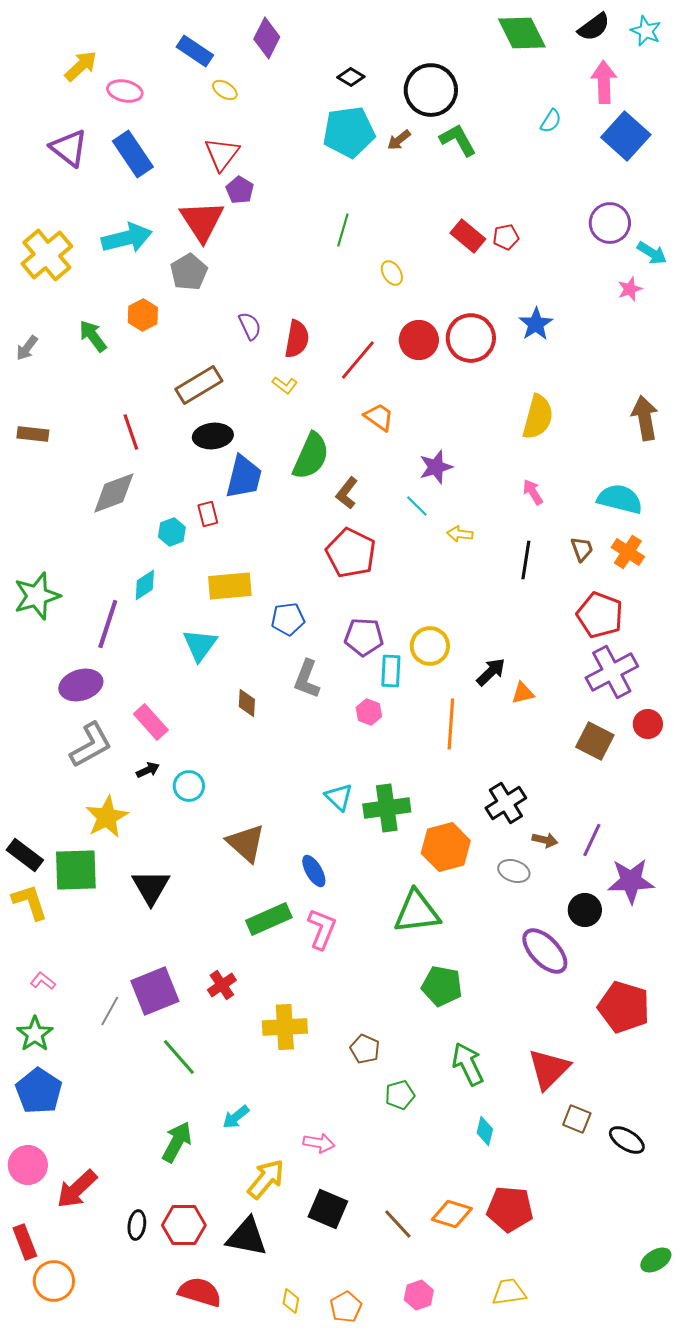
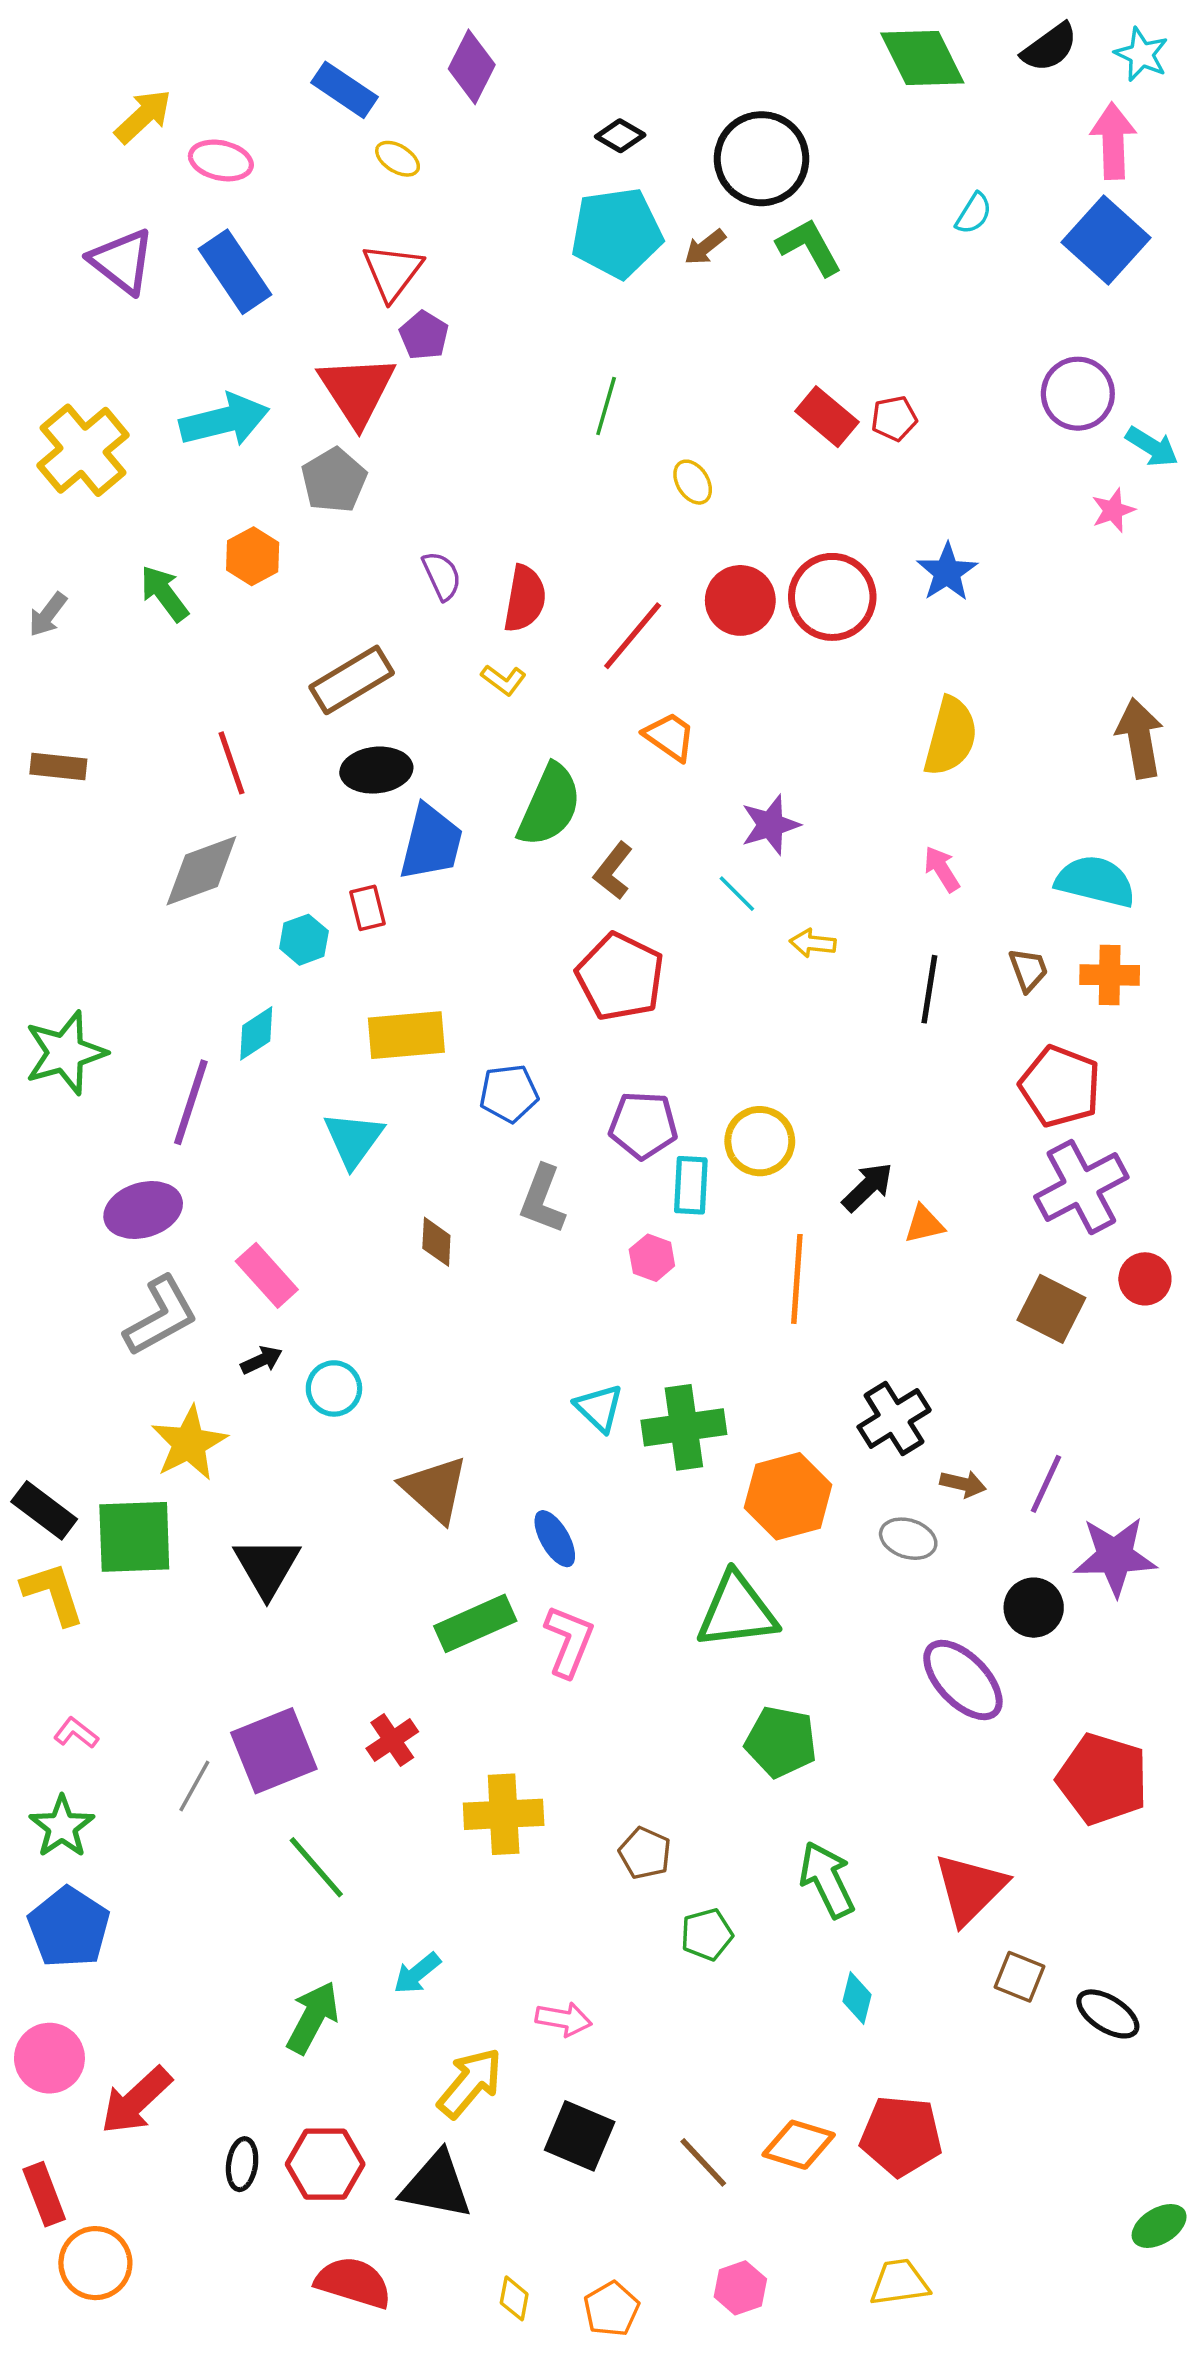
pink arrow: (604, 82) -> (1113, 141), moved
orange cross: (628, 552) -> (1110, 975), turned -32

